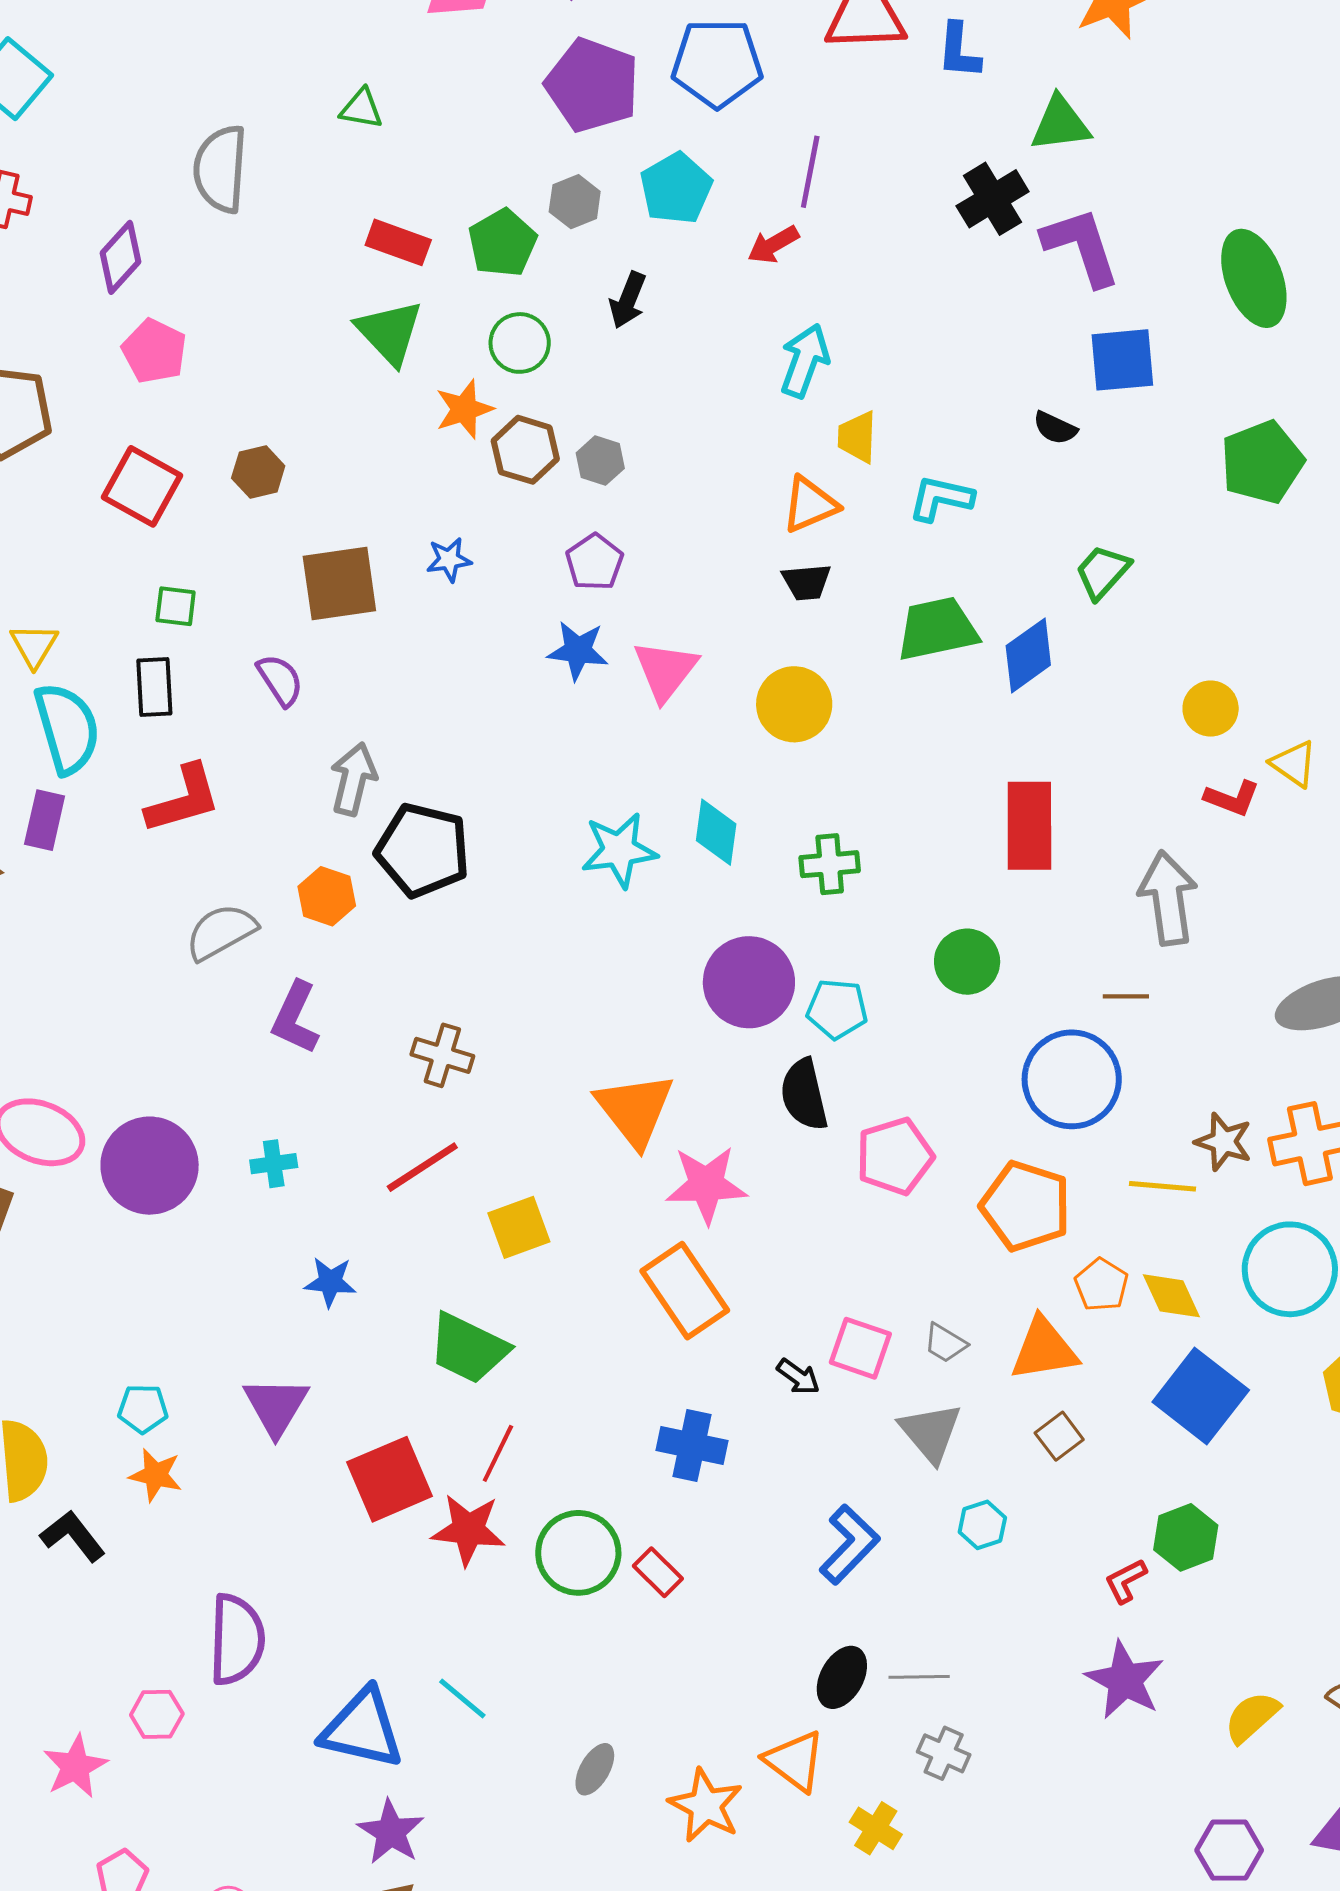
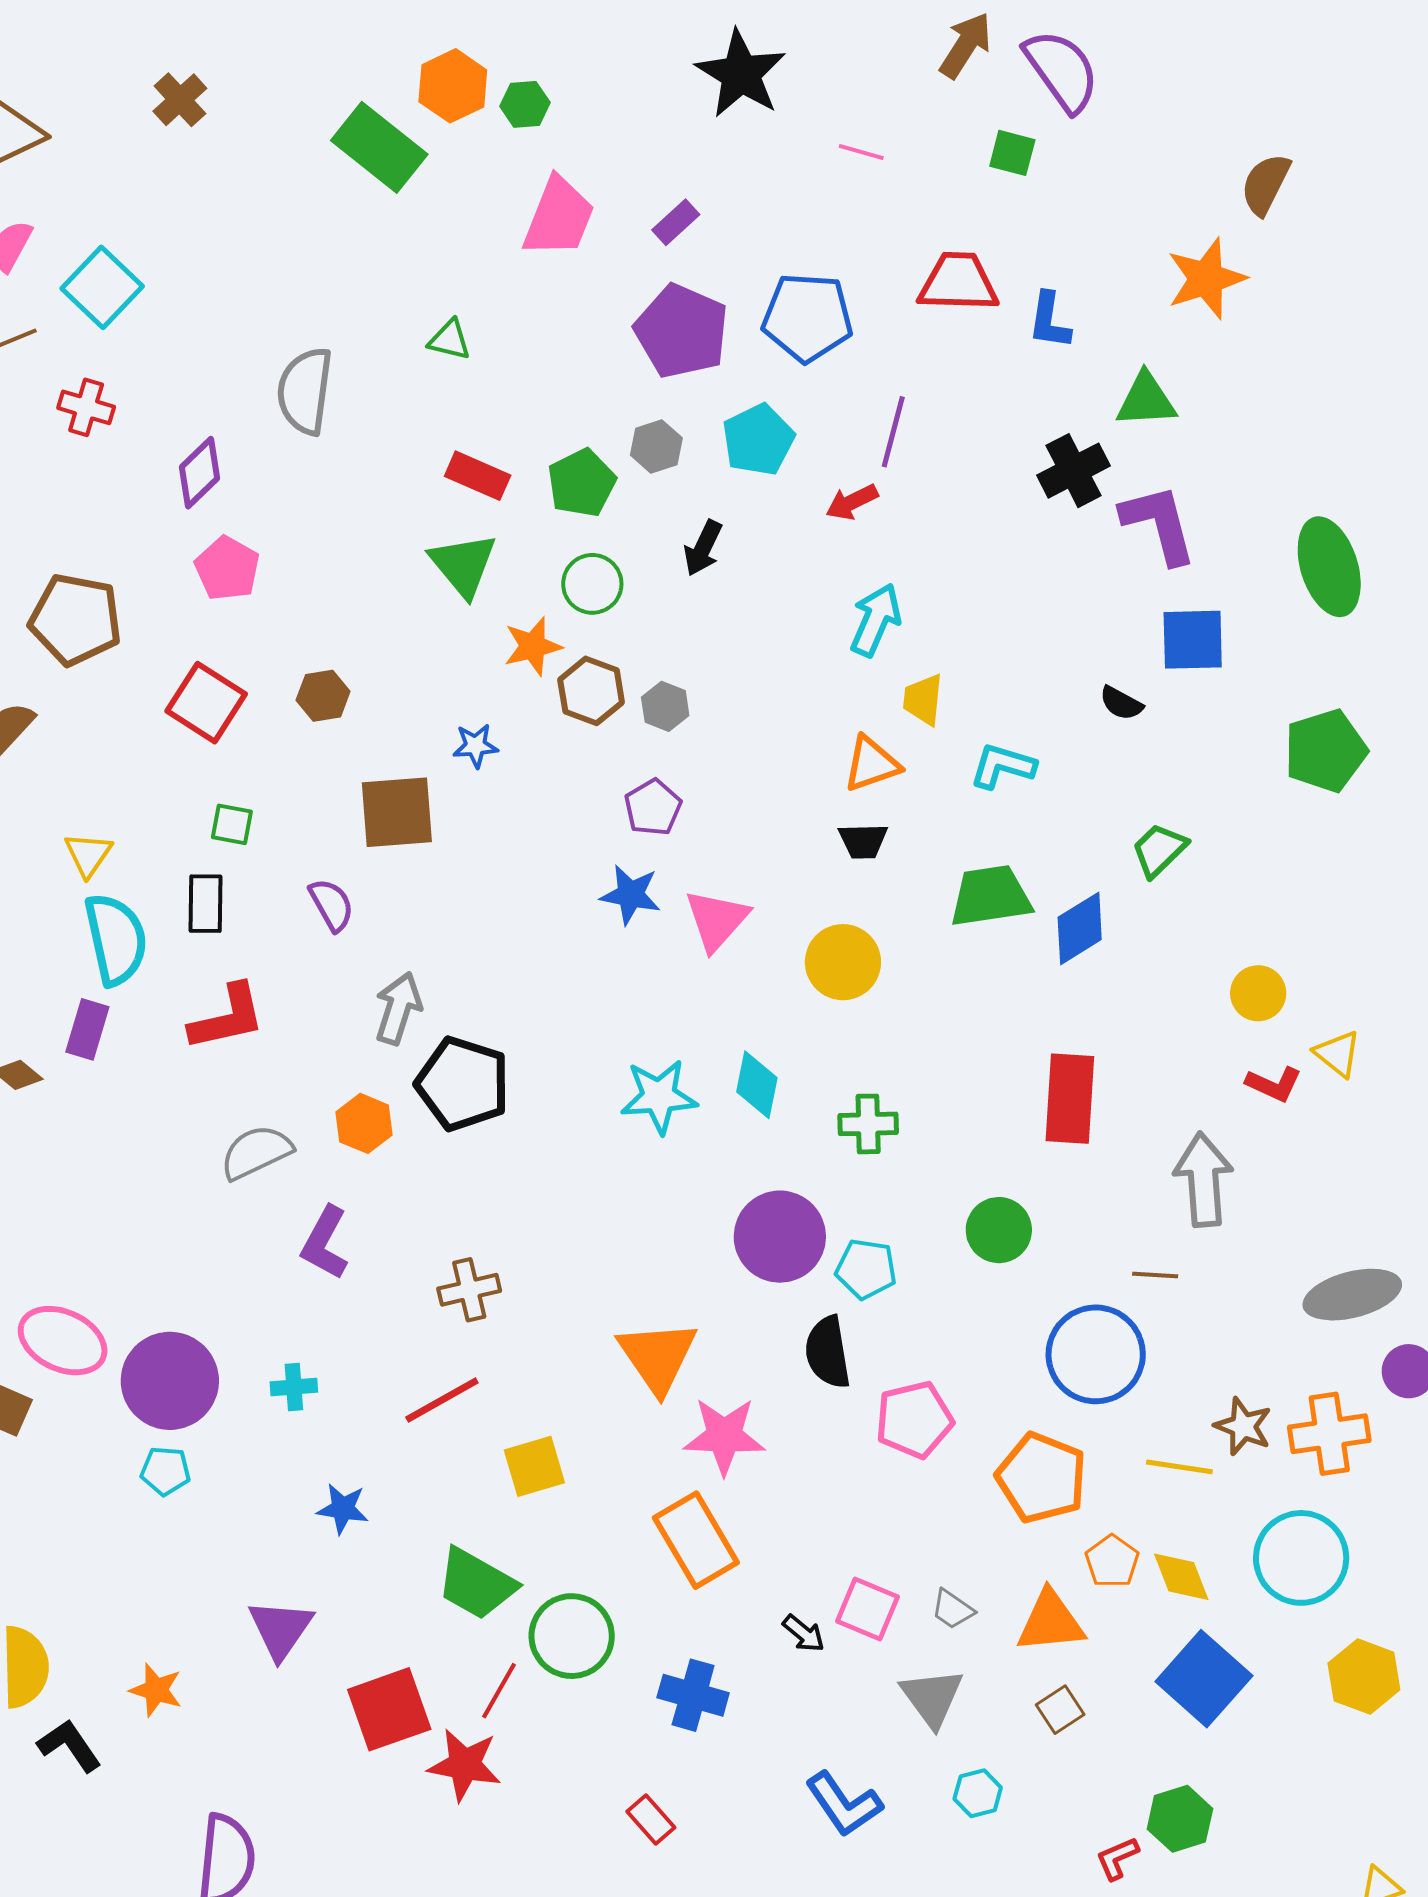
blue star: (449, 560) -> (475, 746), moved
brown cross: (442, 1055) -> (469, 1290), turned -34
cyan pentagon: (143, 1409) -> (165, 1471), moved
blue L-shape: (849, 1544) -> (844, 1804), turned 98
green circle: (578, 1553) -> (572, 1636), moved

